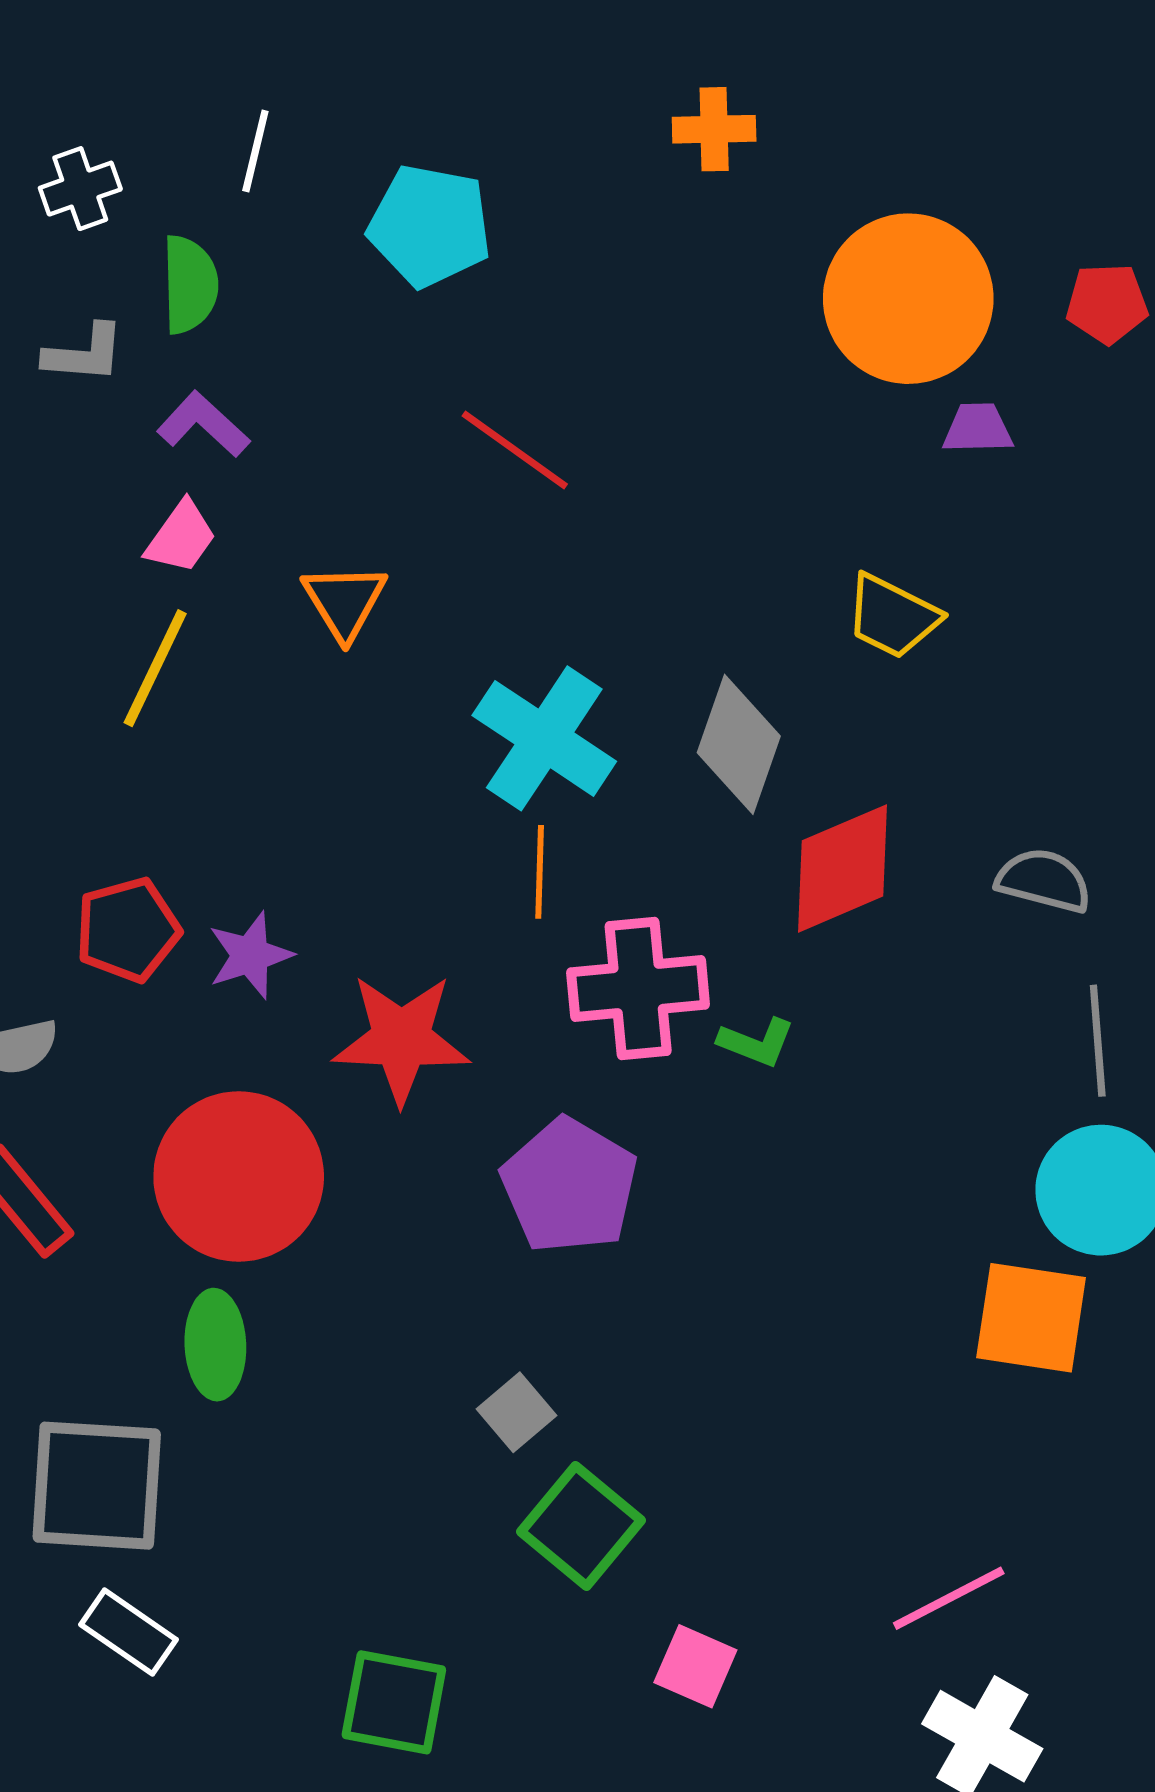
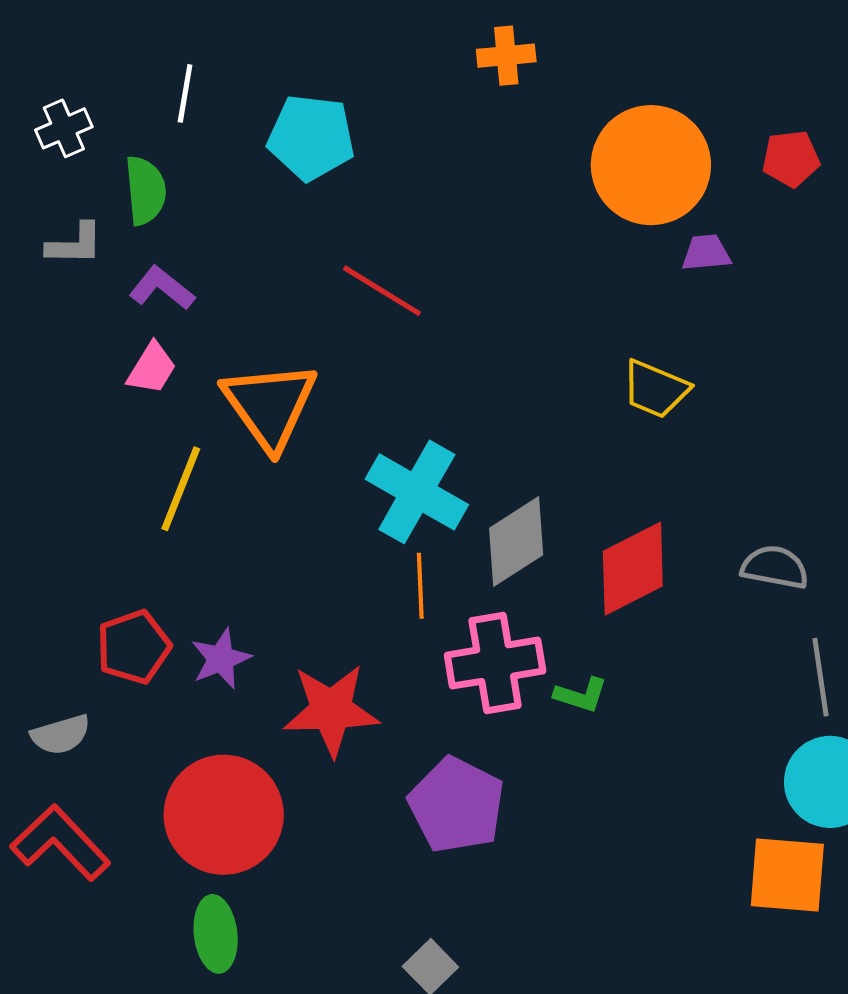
orange triangle: (344, 601) -> (270, 405), size x1.6
yellow line: (155, 668) -> (181, 489), moved
gray diamond: (739, 744) -> (516, 541), moved, turned 42

